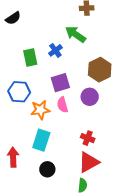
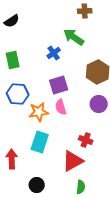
green rectangle: (30, 57) -> (13, 60), moved
purple circle: (90, 97) -> (99, 104), moved
red triangle: (89, 162) -> (73, 161), moved
black circle: (47, 169) -> (37, 185), moved

